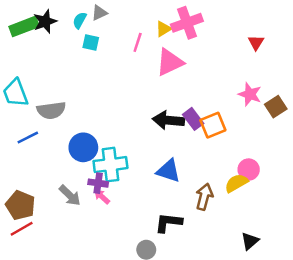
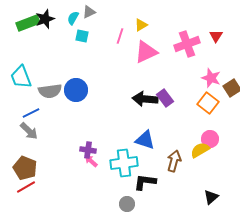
pink cross: (187, 23) -> (187, 44), moved
orange square: (213, 125) -> (208, 103), moved, turned -30
blue circle: (83, 147) -> (76, 90), moved
cyan cross: (110, 165) -> (124, 163), moved
gray arrow: (70, 195) -> (29, 131), moved

